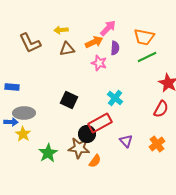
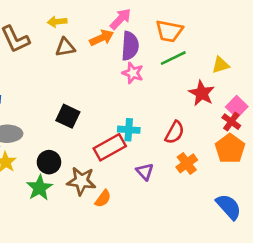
purple semicircle: (115, 48) -> (130, 46), size x1.5
pink star: (99, 63) -> (133, 73), moved
cyan cross: (115, 98) -> (129, 130), moved, turned -35
red semicircle: (161, 109) -> (175, 132), moved
black circle: (87, 134) -> (49, 162), moved
orange cross: (157, 144) -> (187, 163), moved

